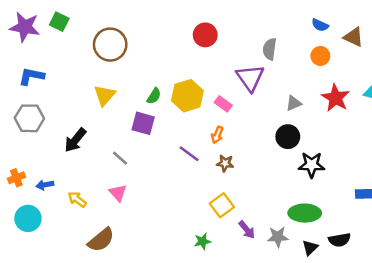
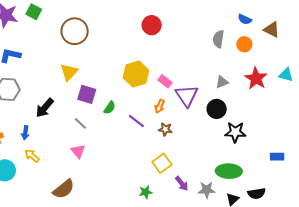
gray semicircle: (270, 49) -> (218, 39), moved
purple triangle: (250, 78) -> (187, 96), moved
green semicircle: (154, 96) -> (110, 108), moved
purple square: (143, 123) -> (87, 94), moved
blue arrow: (45, 185) -> (25, 133), moved, turned -72
yellow arrow: (77, 199) -> (32, 156), moved

